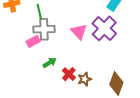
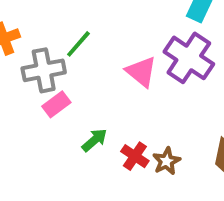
green line: (39, 12) -> (78, 44), moved, turned 63
gray cross: (44, 29) -> (44, 70), moved

